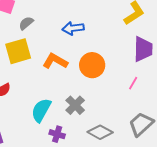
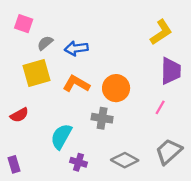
blue arrow: (73, 28) -> (76, 48), moved
gray cross: (75, 105) -> (102, 118), moved, turned -36

